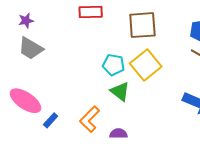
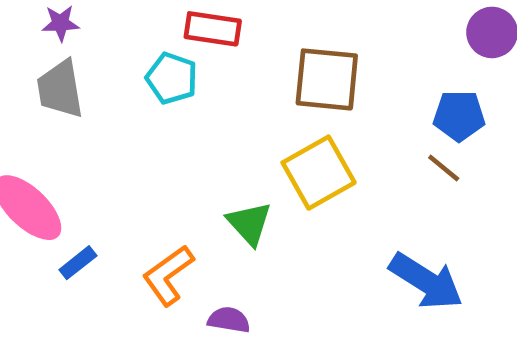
gray trapezoid: (31, 48) -> (60, 89), turned 40
cyan pentagon: (114, 65) -> (172, 78), moved

